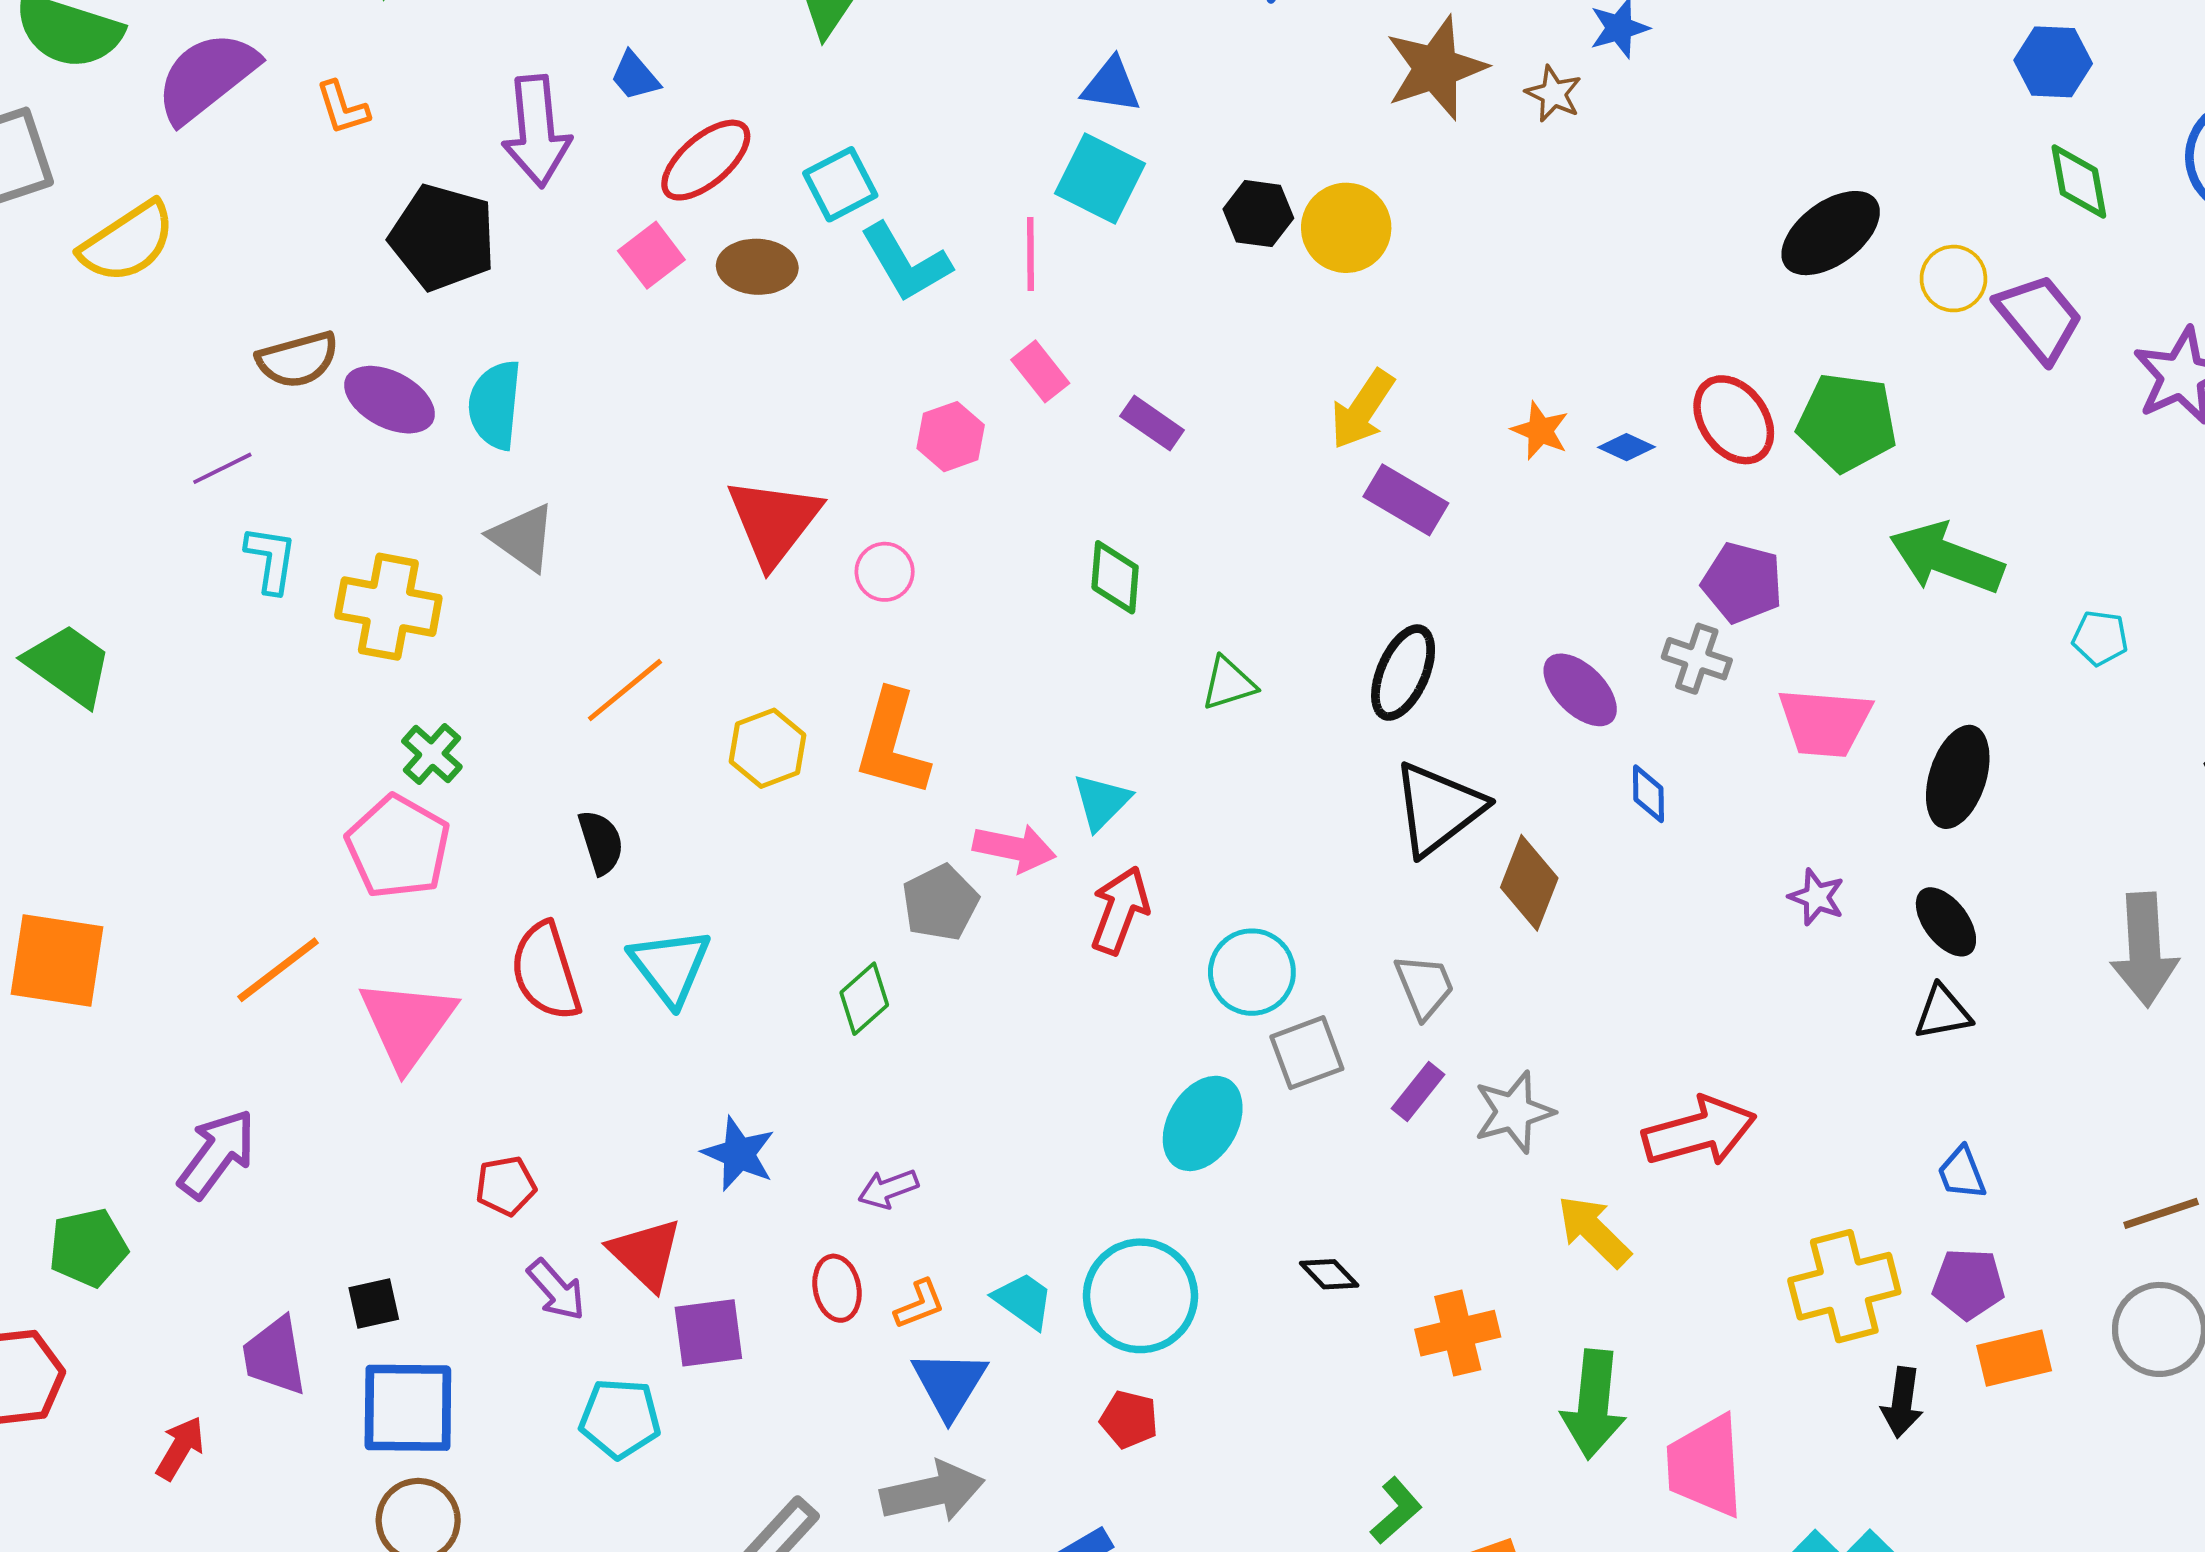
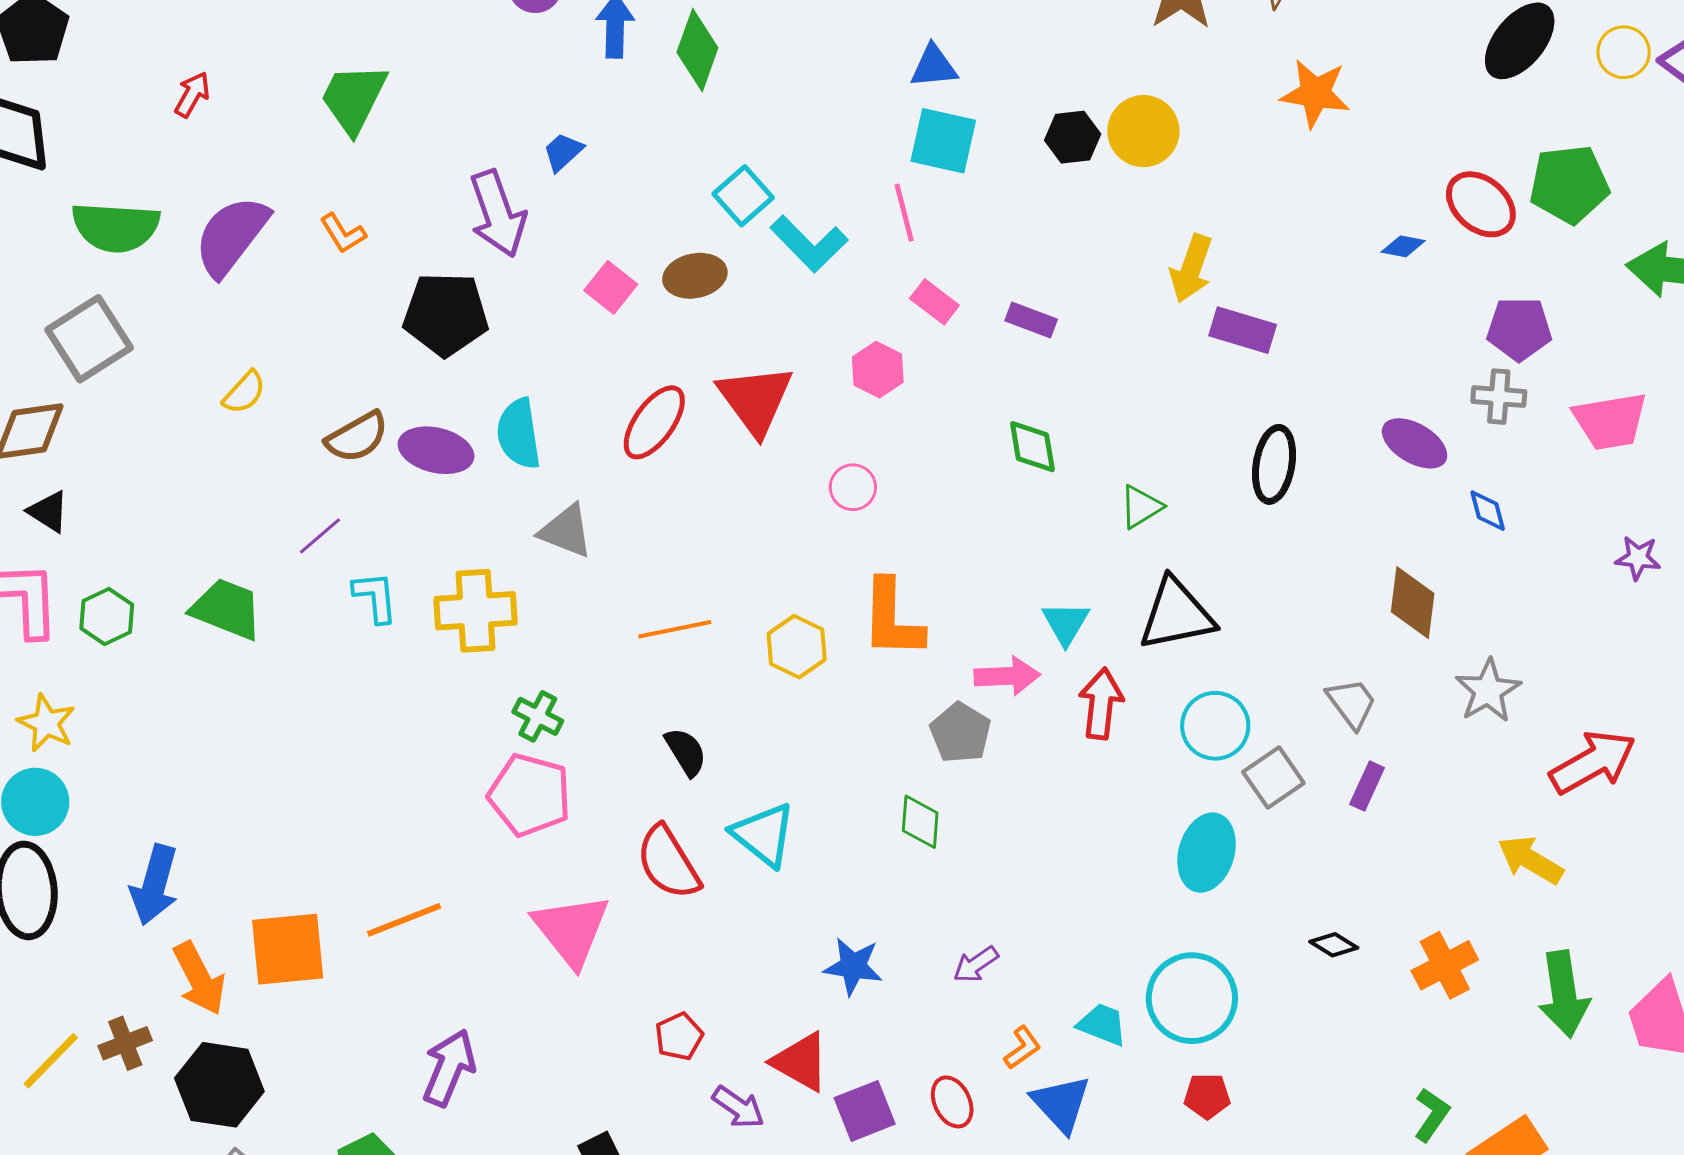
blue trapezoid: (635, 76) -> (563, 152), turned 102
red ellipse: (706, 160) -> (654, 422), moved
yellow semicircle: (128, 242) -> (244, 393), moved, size x0.6
orange star: (1540, 431) -> (1315, 93), moved, size x1.5
red triangle: (774, 522) -> (755, 400), moved
green trapezoid: (69, 665) -> (227, 609), moved
orange line: (625, 690) -> (675, 629), turned 42
black triangle: (1438, 809) -> (1176, 614), moved, turned 40
orange line: (278, 970) -> (404, 920), moved, turned 30
green diamond: (864, 999) -> (920, 822), turned -30
gray star: (1514, 1112) -> (1488, 691), moved
red ellipse: (837, 1288) -> (952, 1102), moved

